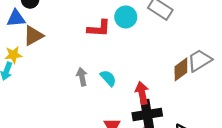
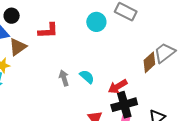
red L-shape: (99, 28) -> (48, 31), moved
red arrow: (142, 93) -> (118, 86), turned -102

